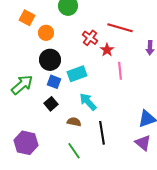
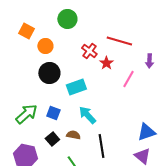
pink line: (120, 71) -> (128, 79), moved, turned 36
blue square: (54, 82) -> (53, 113), moved
green arrow: (22, 85) -> (26, 114), moved
black square: (51, 104) -> (52, 139), moved

